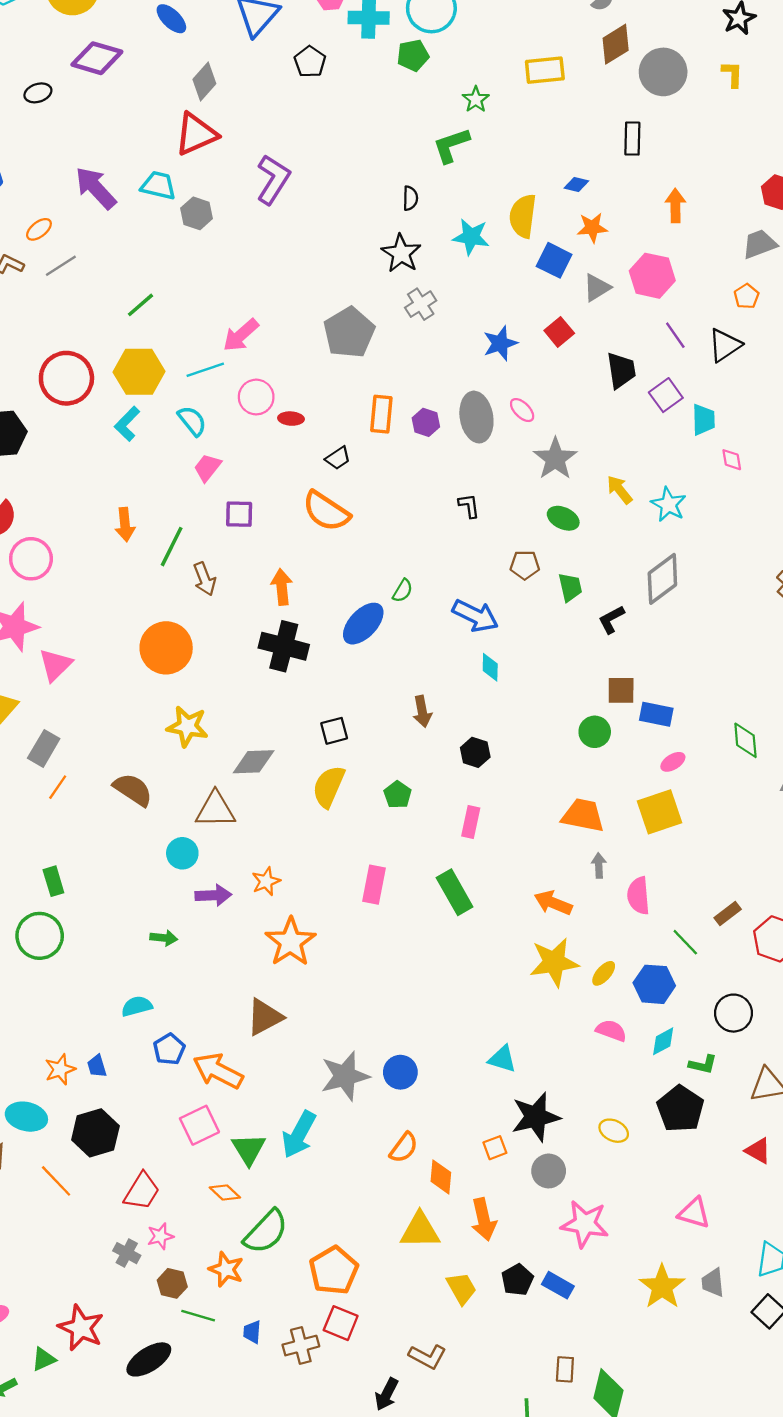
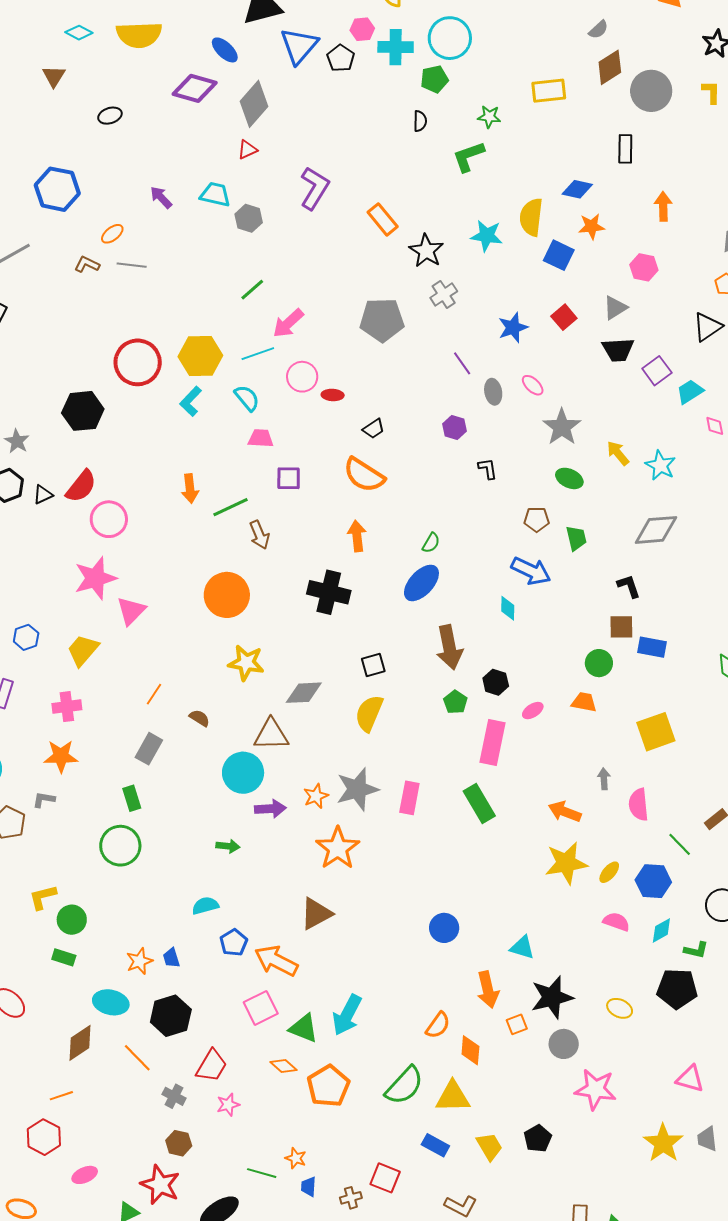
purple diamond: (97, 58) -> (195, 88), moved
black pentagon: (310, 62) -> (341, 58), moved
gray diamond: (204, 81) -> (254, 104), size x1.4
green star: (476, 99) -> (489, 117), turned -30
red triangle: (196, 134) -> (247, 150), size x0.5
blue diamond: (576, 185) -> (577, 189), size x1.4
purple arrow: (96, 188) -> (161, 197), size x0.6
black semicircle: (410, 198) -> (420, 121), moved
gray line: (61, 266) -> (132, 265), turned 40
pink hexagon: (652, 276) -> (644, 267), size x0.7
gray triangle: (597, 288) -> (615, 308), moved
green line: (140, 305) -> (252, 290), moved
gray pentagon: (349, 333) -> (382, 320), turned 30
purple line: (675, 335) -> (462, 363), moved
black trapezoid: (621, 370) -> (618, 350), turned 96
orange rectangle: (381, 414) -> (383, 219), moved, turned -44
gray ellipse: (476, 417) -> (493, 392), size x0.6
cyan trapezoid: (703, 420) -> (690, 392), turned -120
purple hexagon: (426, 422) -> (455, 428), moved
pink trapezoid: (207, 468) -> (261, 438), turned 56
green line: (172, 547) -> (231, 507), turned 39
gray diamond: (662, 579) -> (656, 530), turned 33
orange arrow: (282, 587) -> (357, 536), moved
blue arrow: (475, 616) -> (531, 571), moved
black L-shape: (611, 619) -> (629, 586), moved, turned 100
blue ellipse: (363, 624) -> (421, 583), moved
brown arrow: (422, 711) -> (449, 647), size x1.6
gray rectangle: (44, 748) -> (149, 749), moved
pink ellipse: (673, 762) -> (533, 711), moved
orange line: (58, 787) -> (154, 694), moved
brown semicircle: (133, 790) -> (200, 718), size x0.6
green pentagon: (398, 795) -> (455, 702), moved
orange trapezoid: (583, 815) -> (584, 702), moved, size x0.7
pink rectangle: (471, 822) -> (492, 743), size x1.6
cyan circle: (182, 853) -> (243, 773), size x1.5
blue circle: (400, 1072) -> (444, 928), moved
gray star: (345, 1076) -> (357, 789), moved
black pentagon: (680, 1109) -> (677, 989), turned -30
green triangle: (249, 1149) -> (304, 1028), turned -36
orange arrow: (484, 1219) -> (488, 990), moved
green semicircle: (266, 1232) -> (404, 1086), moved
gray cross: (127, 1253) -> (174, 1096), moved
orange star: (226, 1269) -> (296, 1158), moved, size x0.7
orange pentagon: (334, 1270) -> (328, 1086), moved
brown hexagon: (172, 1283) -> (179, 1143), moved
blue rectangle: (558, 1285) -> (435, 1145), moved
brown cross: (301, 1346) -> (351, 1198), size x0.7

